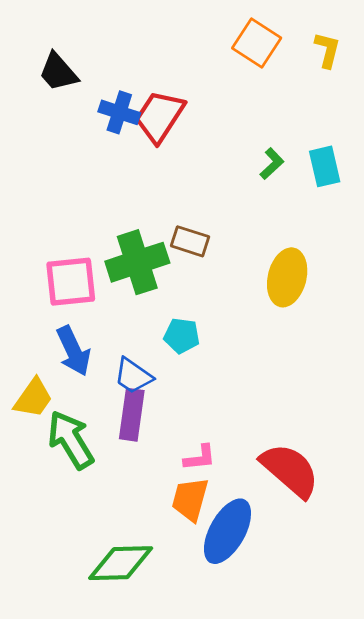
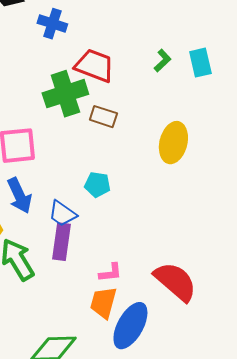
red trapezoid: (160, 117) -> (94, 66), moved, turned 78
green cross: (137, 262) -> (65, 94), moved

